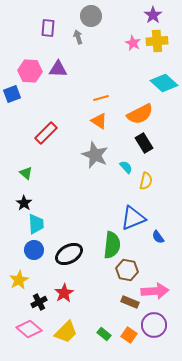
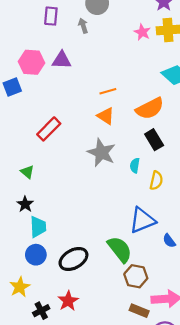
cyan semicircle: (126, 167) -> (135, 165), turned -128
green semicircle: (112, 245) -> (120, 249), turned -44

